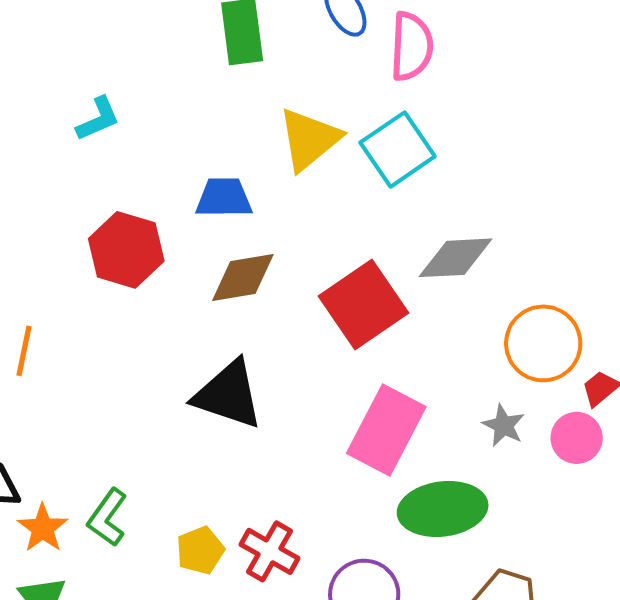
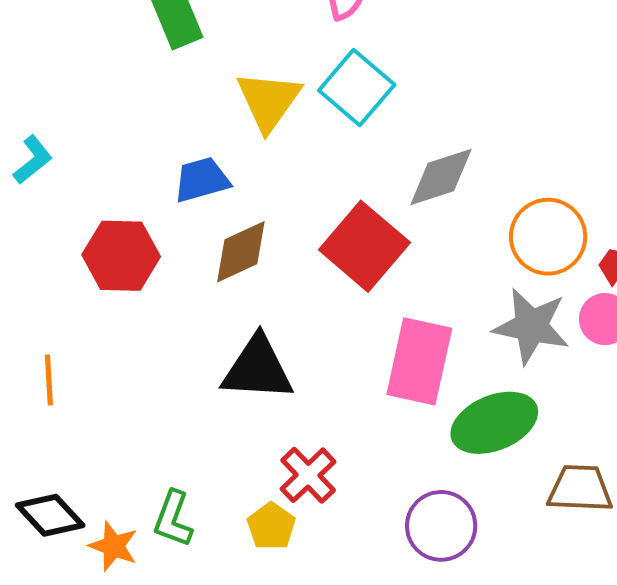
cyan L-shape: (98, 119) -> (33, 160), moved
gray star: (504, 425) -> (531, 326), size x1.8
red cross: (270, 551) -> (308, 475), moved, turned 32

